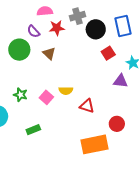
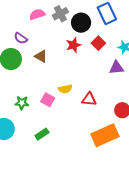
pink semicircle: (45, 11) -> (37, 14), moved
red star: (57, 28) -> (73, 45), moved

